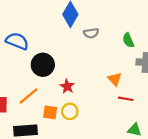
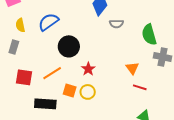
green semicircle: (128, 40) -> (149, 35), size x1.5
blue semicircle: (17, 41) -> (48, 22), turned -65

